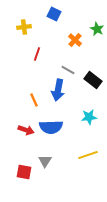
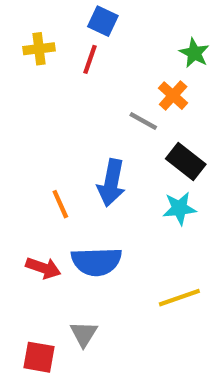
orange cross: (75, 40) -> (173, 96), moved
red line: (37, 54) -> (90, 59), moved
gray line: (68, 70) -> (143, 121), moved
cyan star: (89, 117) -> (179, 208), moved
yellow line: (88, 155) -> (179, 298), moved

